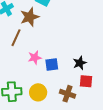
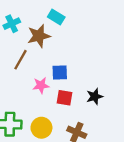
blue square: (52, 64) -> (60, 73), moved
red square: (86, 81) -> (64, 98), moved

